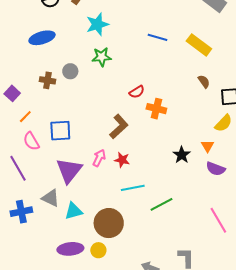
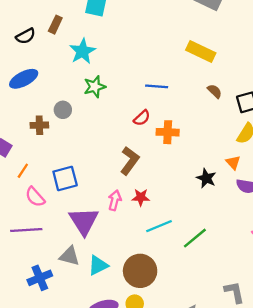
blue line: (157, 37) -> (157, 86), moved
purple line: (18, 168) -> (26, 230), turned -52

